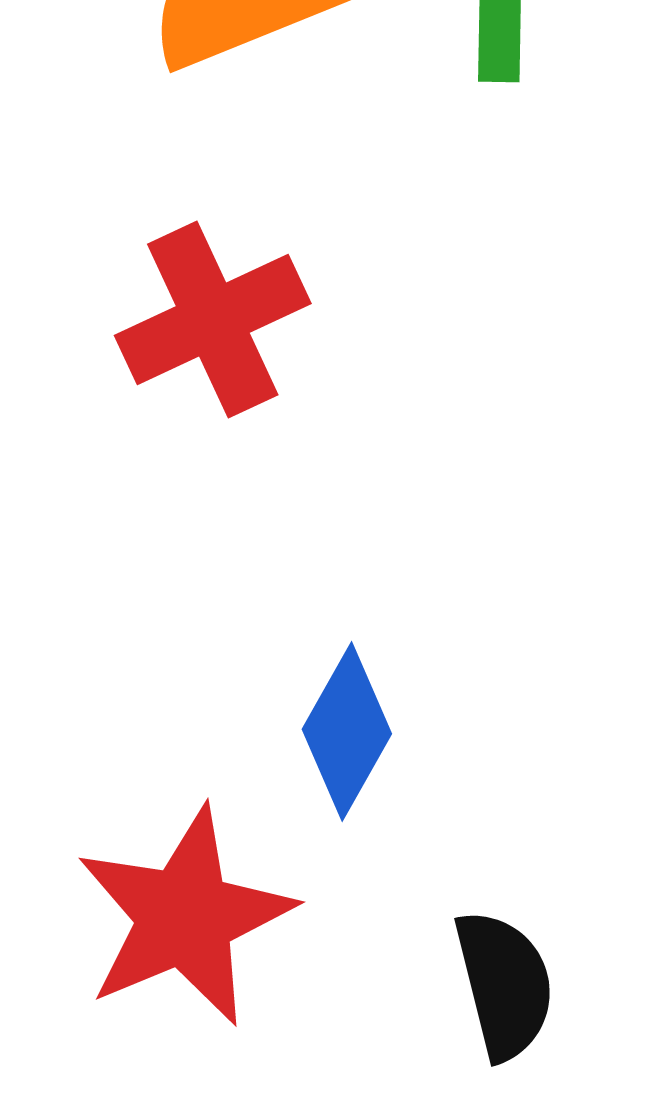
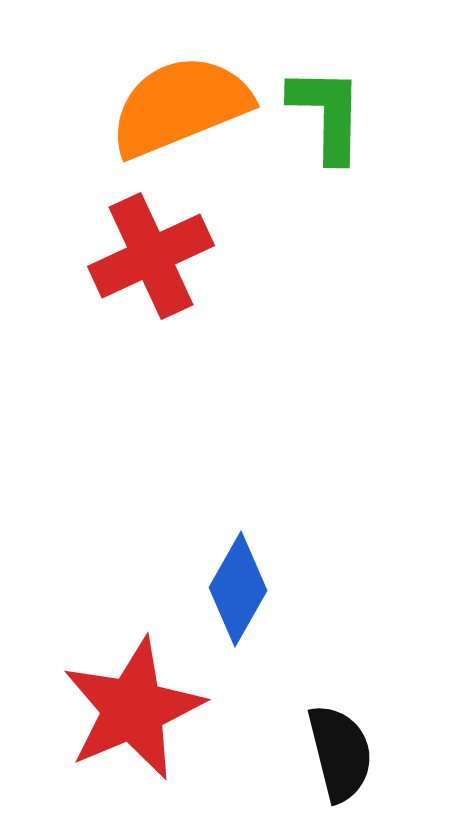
red cross: (213, 319) -> (151, 256), moved

